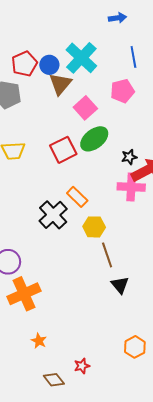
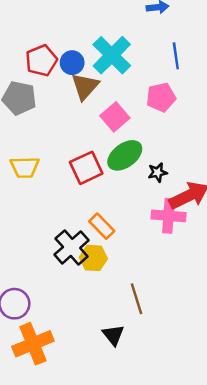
black star: (129, 157) -> (158, 172), moved
yellow hexagon: (94, 227) -> (93, 258), moved
black triangle: (120, 285) -> (113, 335), moved

